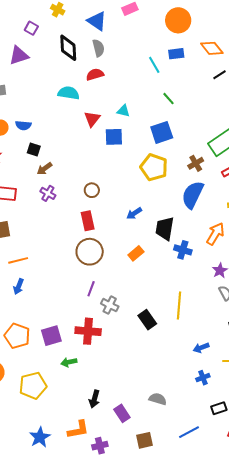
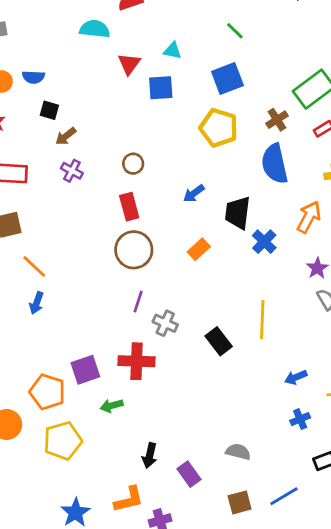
blue semicircle: (193, 195) -> (275, 164), turned -36
blue cross: (183, 250) -> (264, 242), turned 30
orange line: (18, 260) -> (34, 266), turned 60
orange pentagon: (17, 336) -> (47, 392), moved
brown square: (145, 440) -> (240, 502), moved

